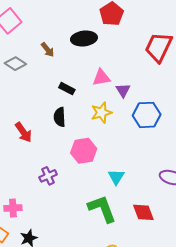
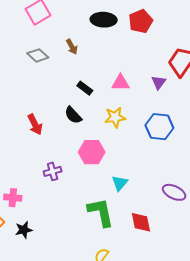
black ellipse: (84, 38) -> (104, 20), moved
purple triangle: (123, 90) -> (159, 82), moved
black semicircle: (60, 117) -> (73, 115), turned -48

